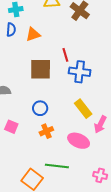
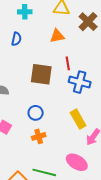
blue semicircle: (11, 30) -> (16, 39), moved
orange triangle: (33, 34) -> (57, 36), moved
pink ellipse: (79, 141) -> (77, 162), moved

